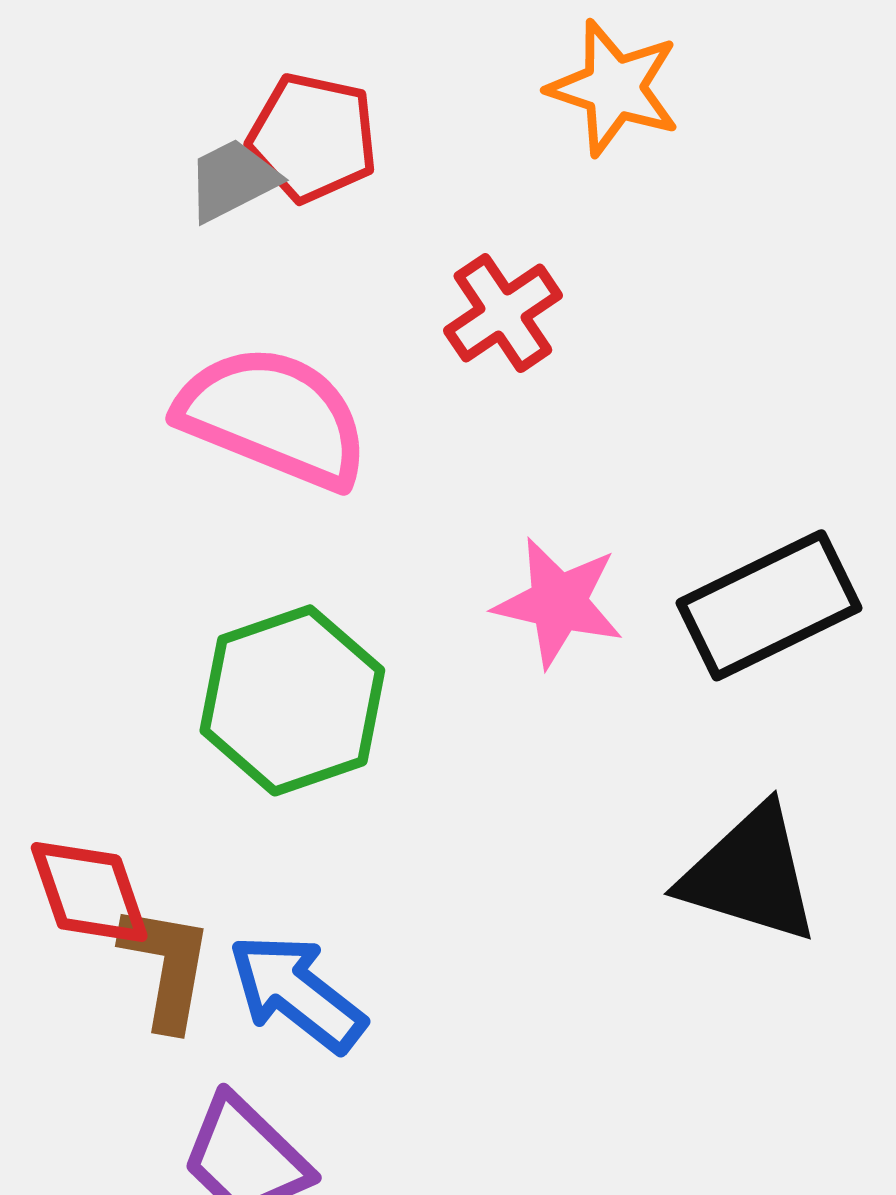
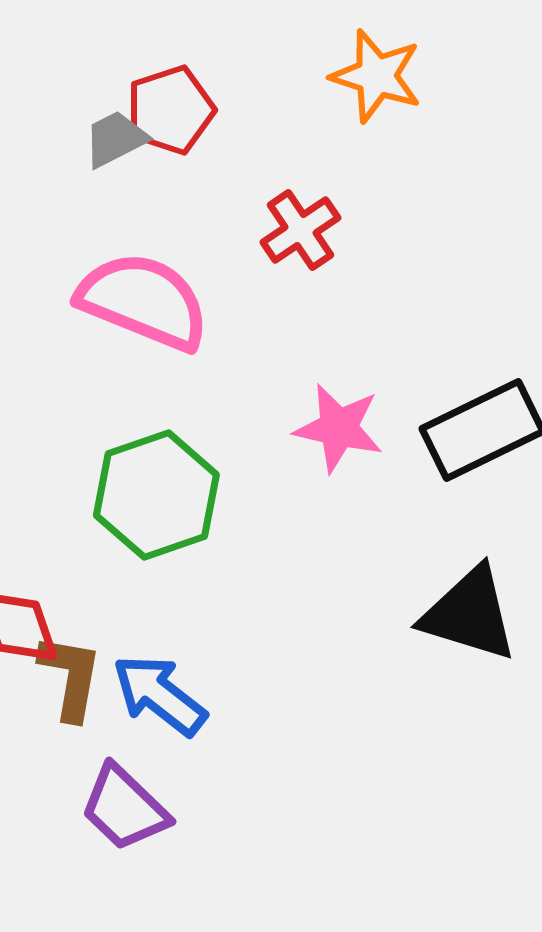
red pentagon: (313, 138) -> (170, 110), turned -30

